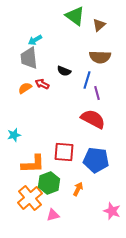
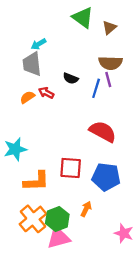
purple line: (97, 93) -> (108, 79), moved
cyan star: (14, 135) -> (15, 149), size x1.5
green hexagon: (49, 183) -> (57, 219), moved
pink triangle: (53, 215) -> (58, 238), size x1.6

